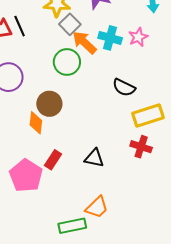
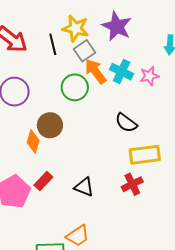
black line: (20, 26) -> (53, 44), moved
red cross: (141, 147) -> (132, 184), turned 35

